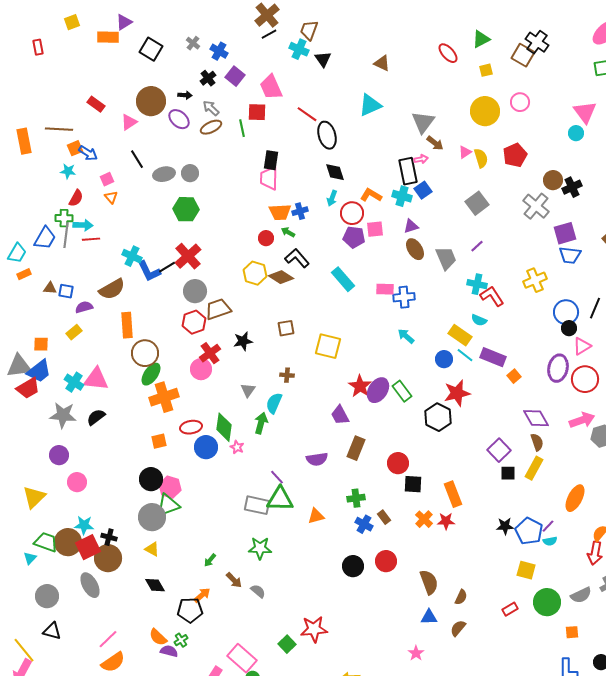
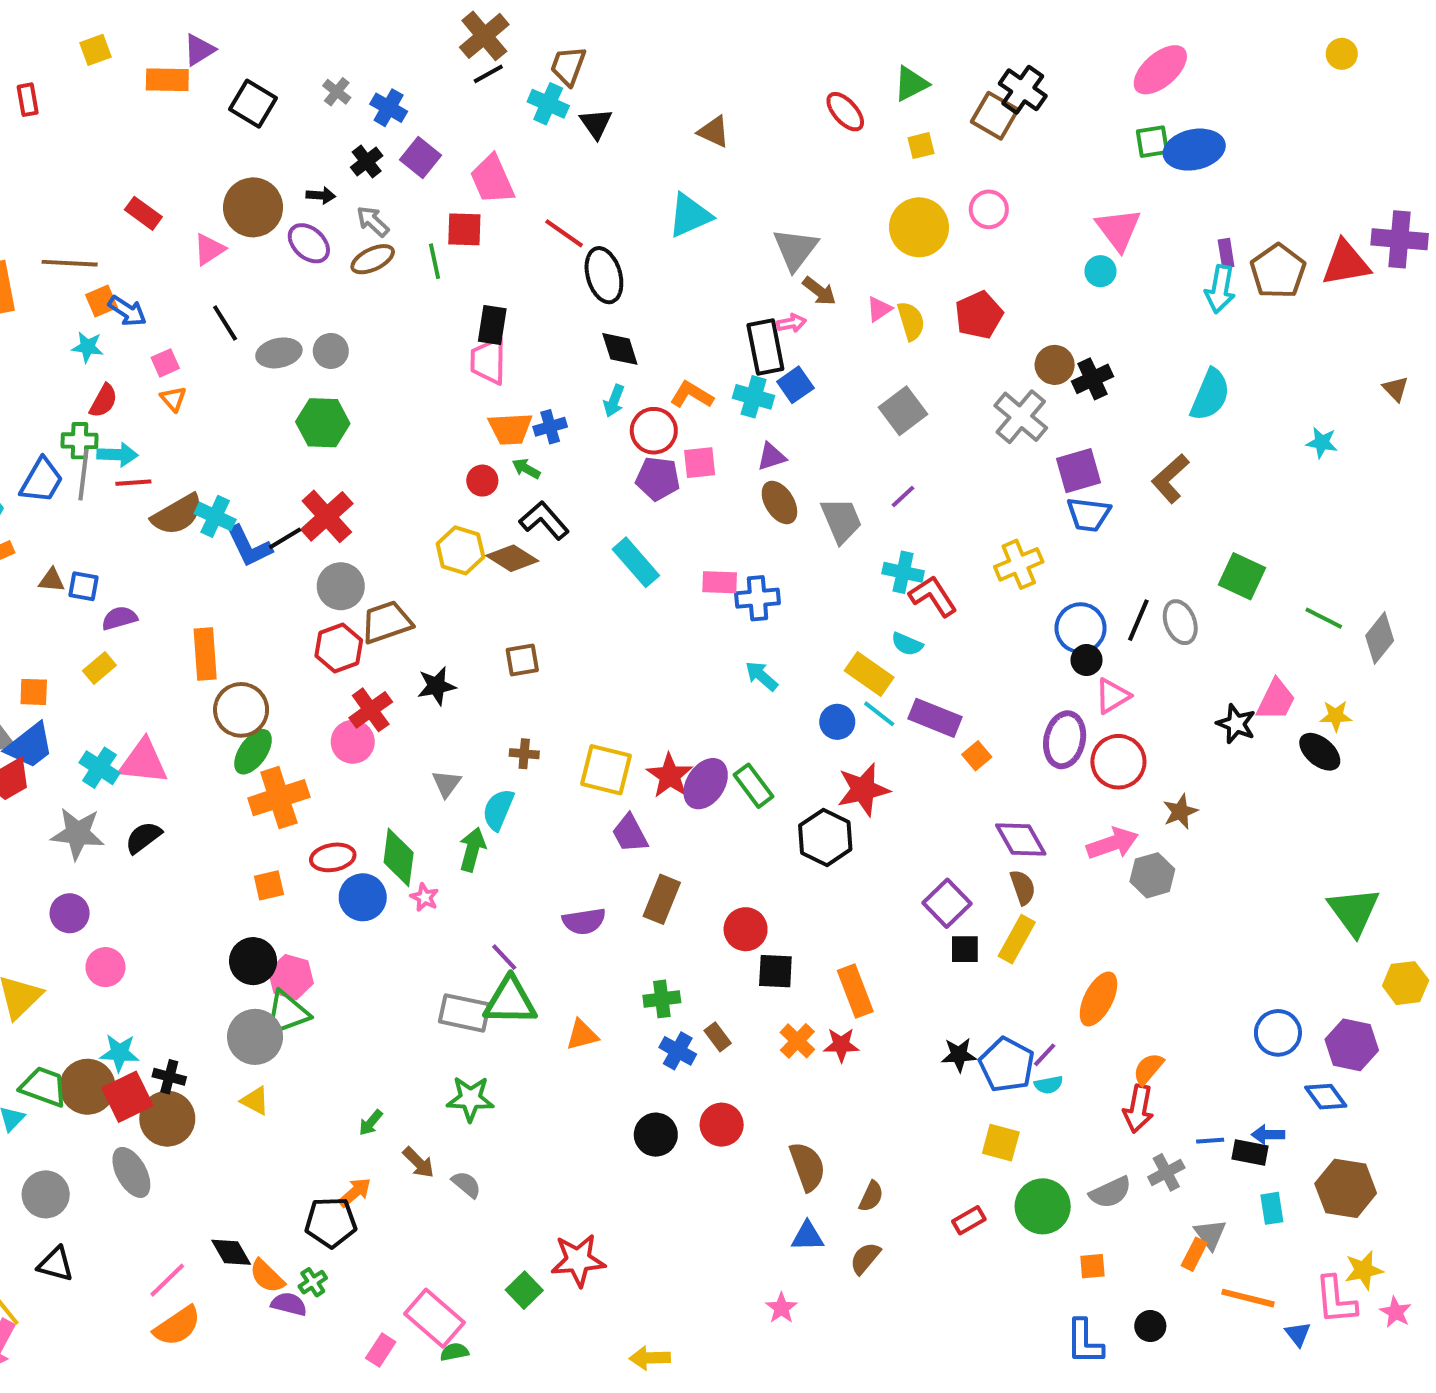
brown semicircle: (112, 289) -> (177, 514), moved
yellow square: (328, 346) -> (606, 770), moved
black diamond: (155, 585) -> (231, 1252), moved

